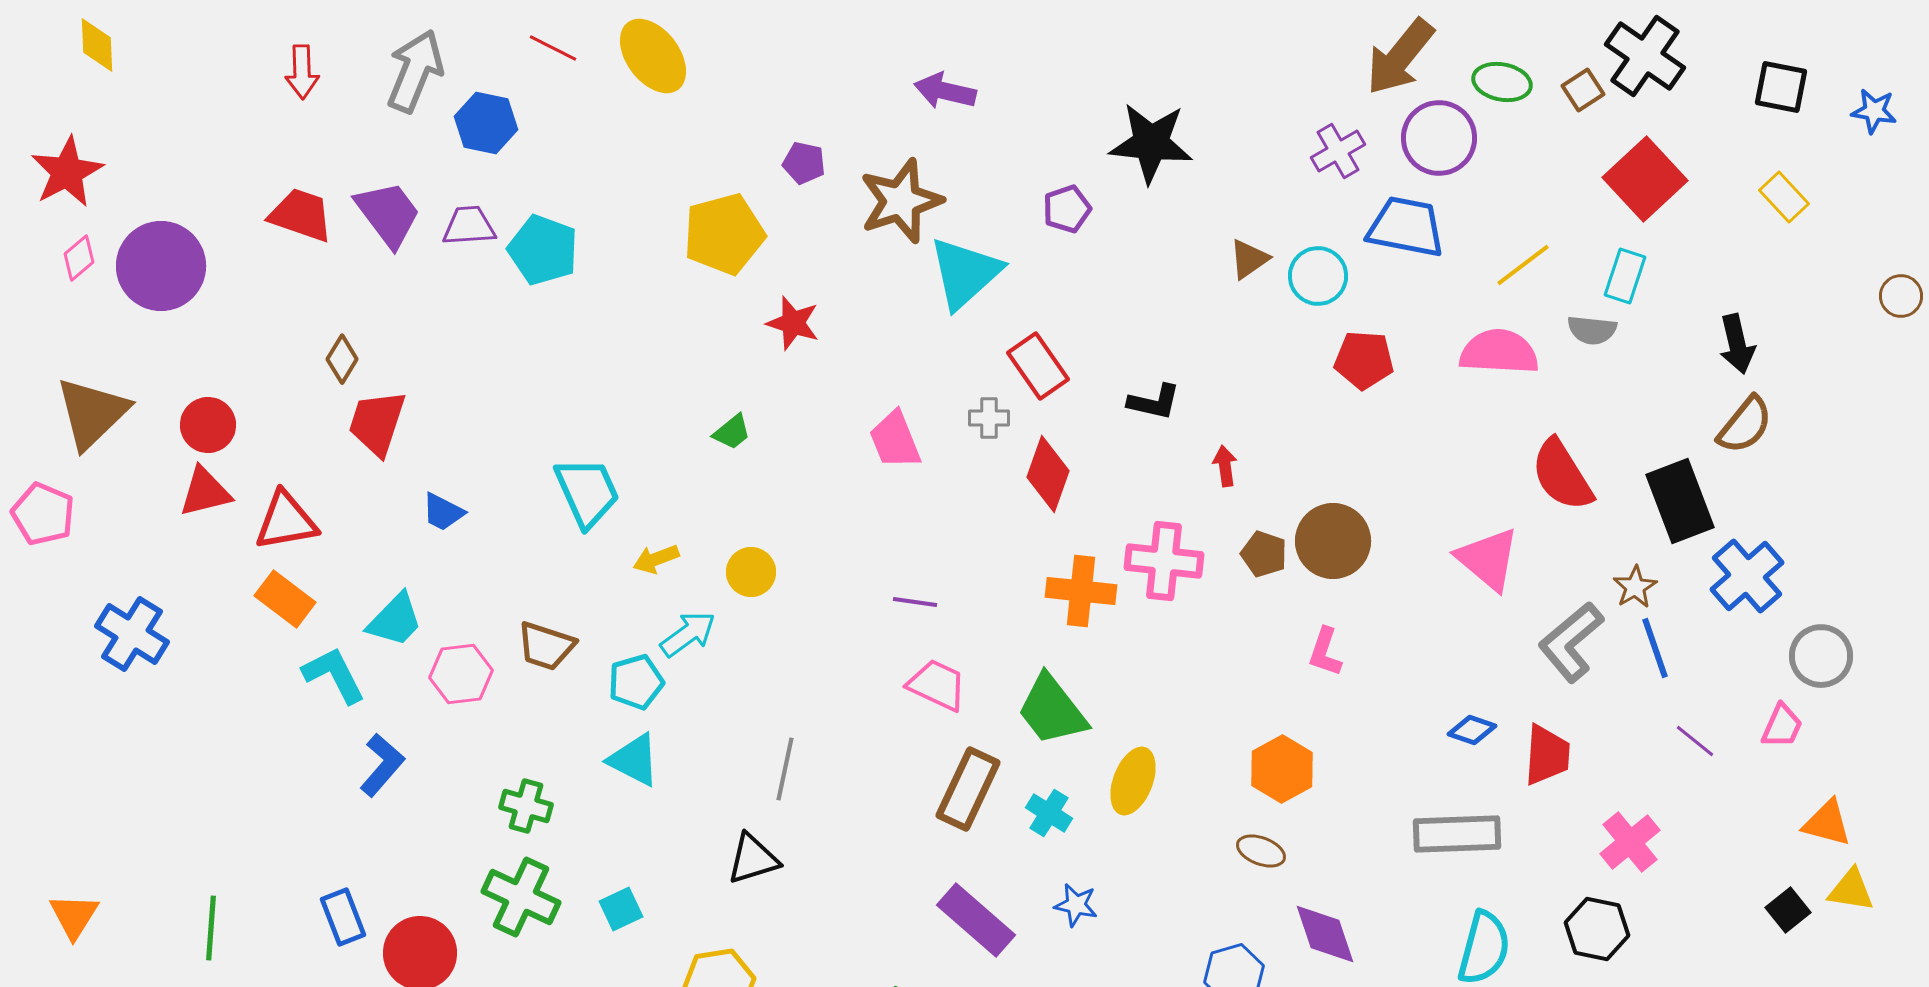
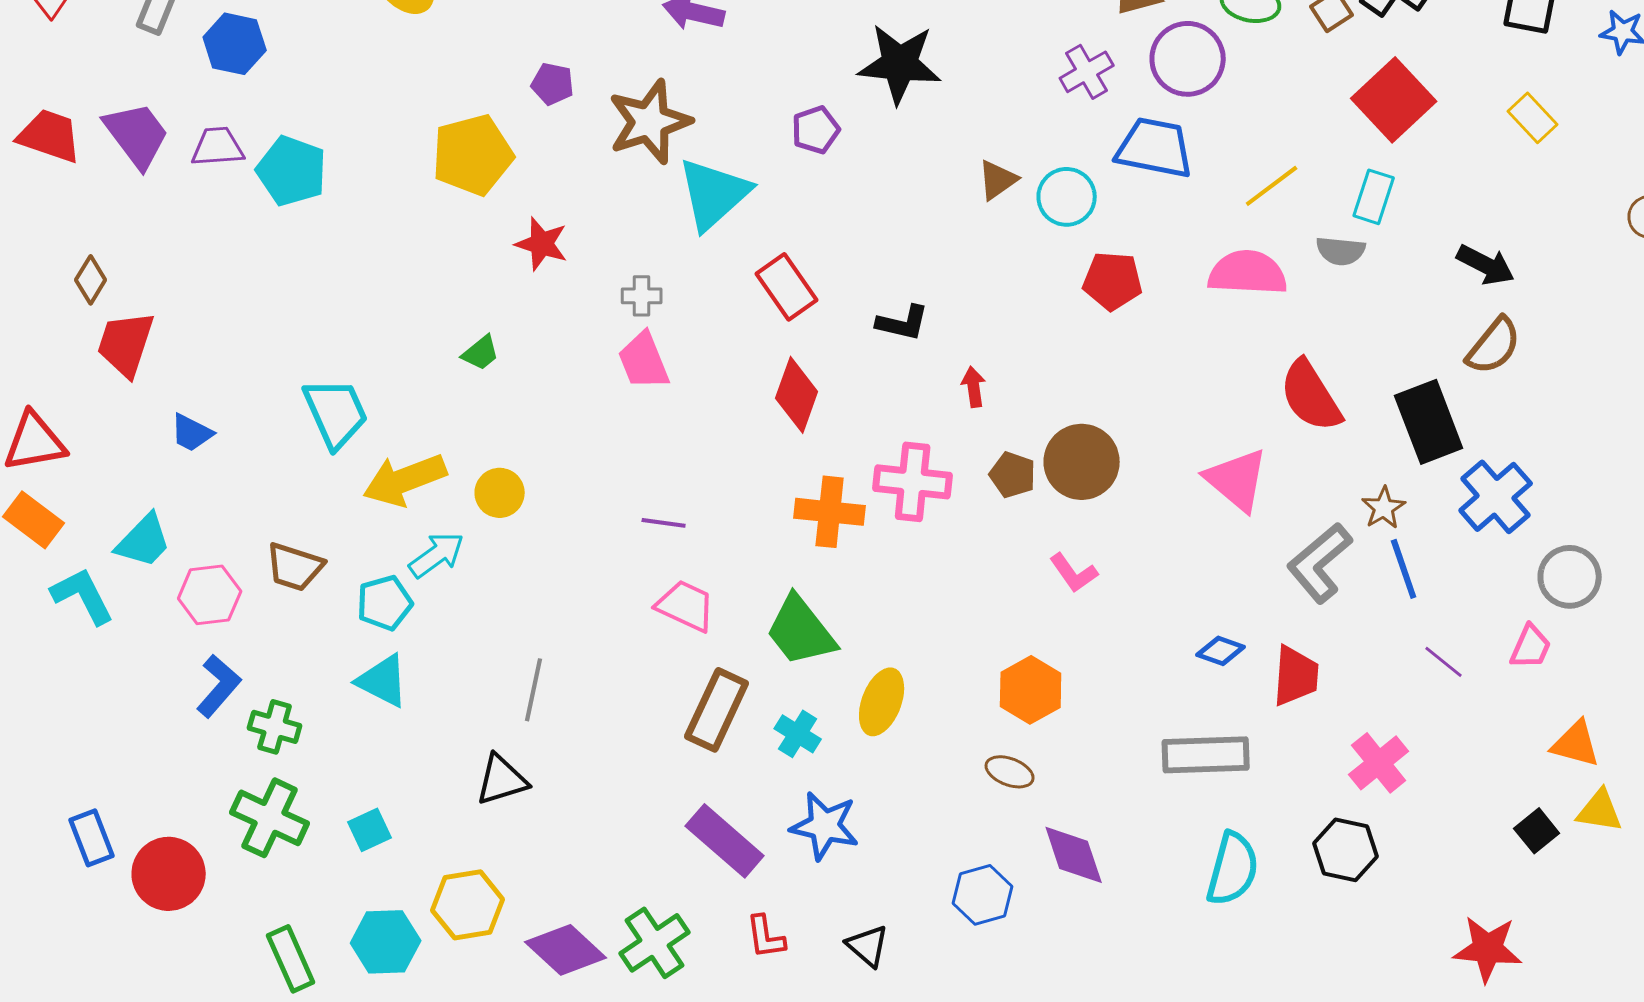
black arrow: (1737, 344) -> (1486, 265), turned -50
gray cross: (989, 418) -> (642, 296), moved
yellow arrow: (656, 559) -> (405, 480), size x1.8
pink L-shape: (1325, 652) -> (1074, 573), turned -54
blue L-shape: (382, 765) -> (219, 686), moved
blue star: (1076, 905) -> (825, 826), size x1.6

